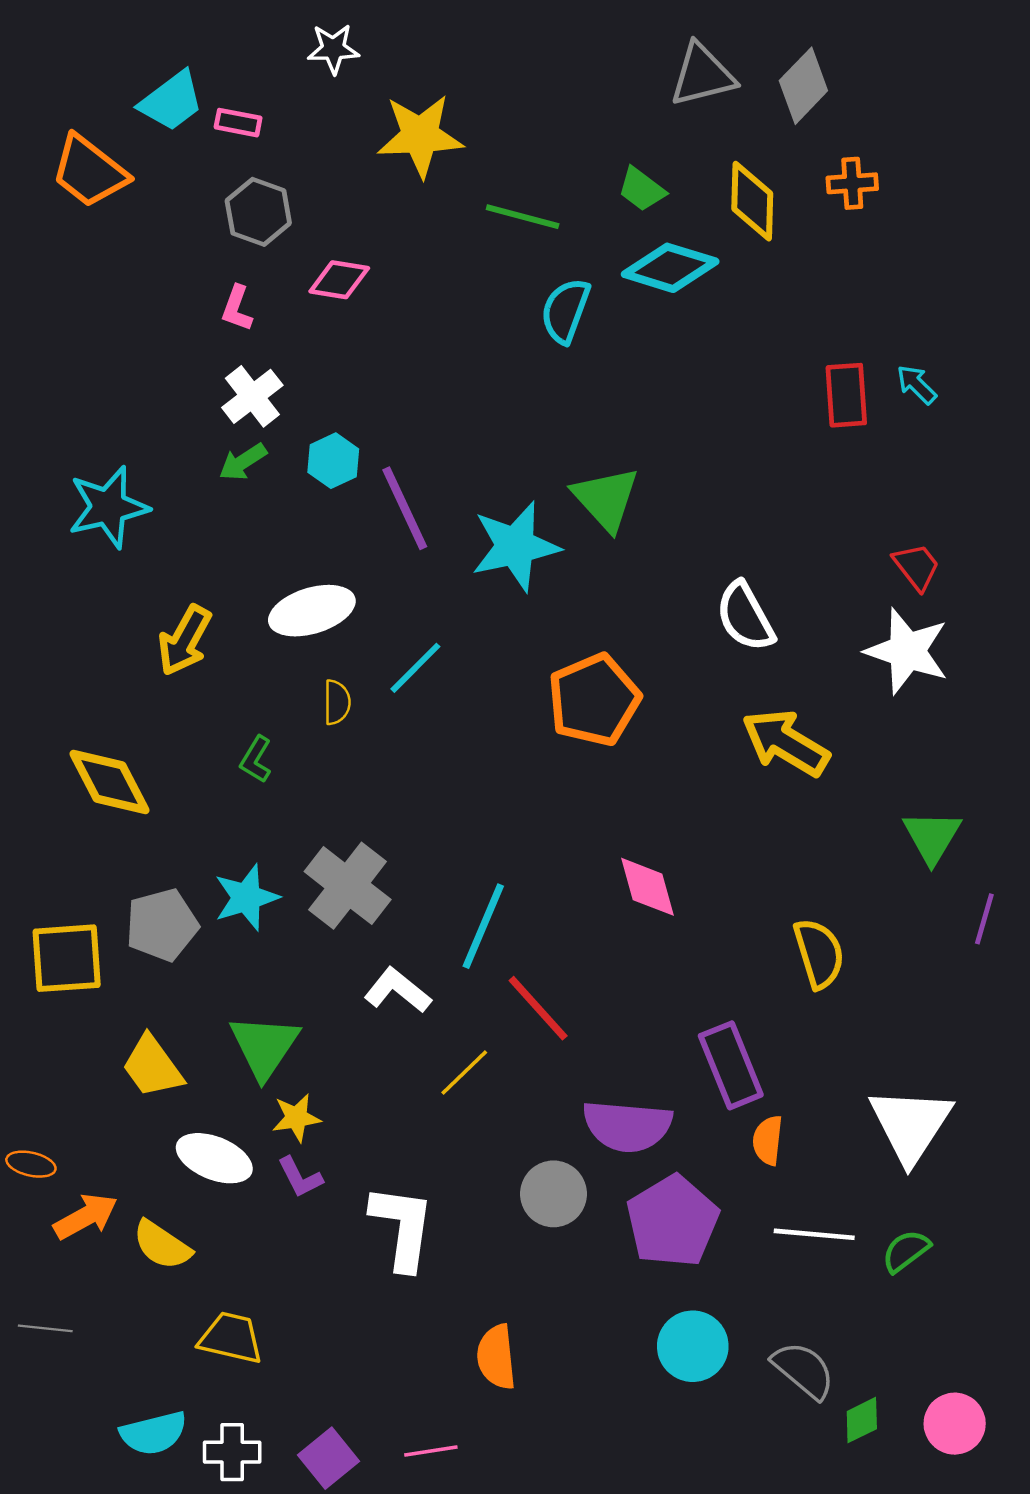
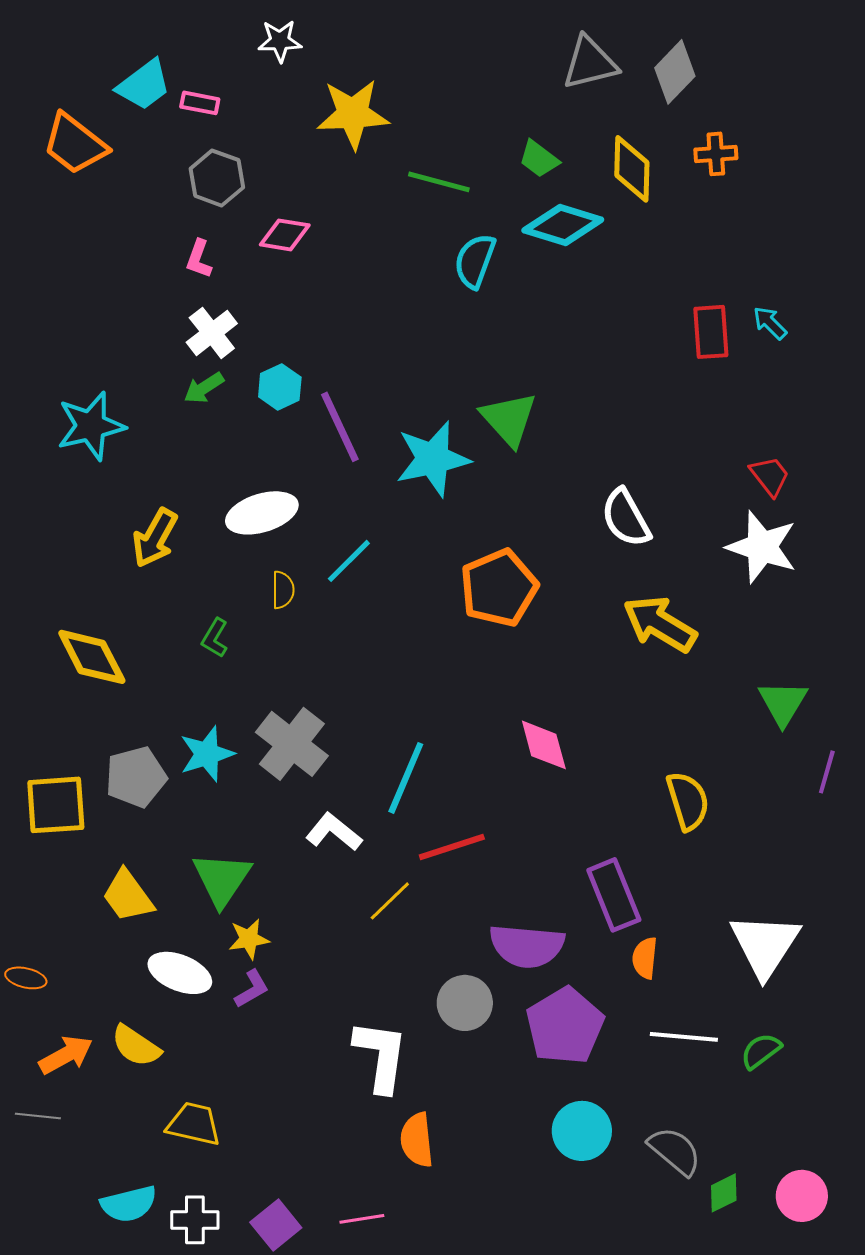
red line: (538, 1008) -> (452, 847), turned -66
purple L-shape: (300, 1177) -> (252, 989), turned -93
orange arrow: (86, 1216) -> (66, 1055), moved
white L-shape: (402, 1227) -> (381, 1056), moved

